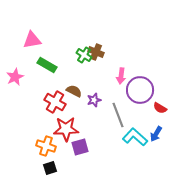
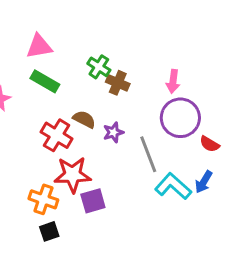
pink triangle: (32, 40) -> (39, 46), moved
brown cross: (96, 52) -> (118, 83), moved
pink arrow: (121, 76) -> (173, 81), moved

